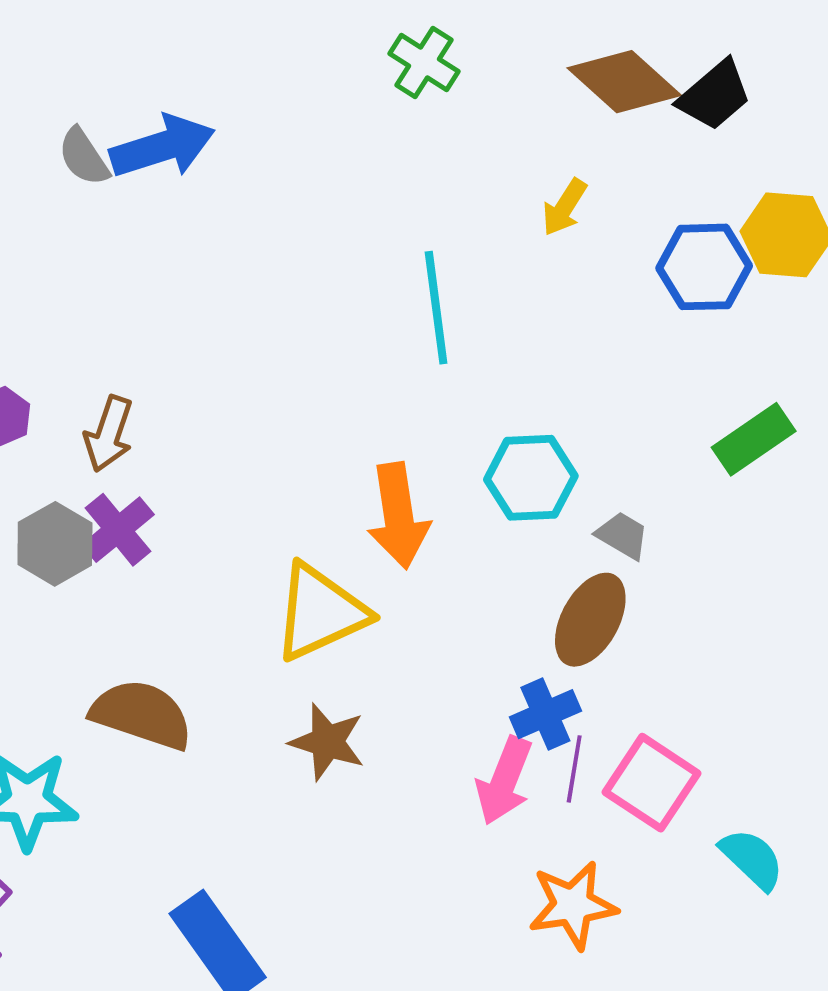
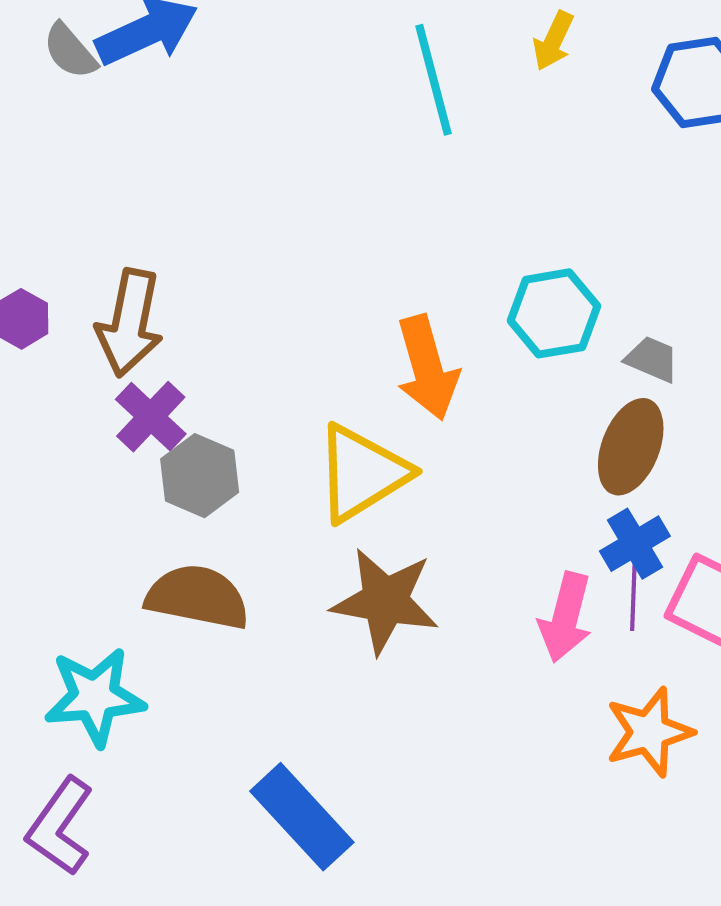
cyan line: (436, 308) -> (434, 80), moved
brown arrow: (109, 434) -> (130, 323), size x1.4
gray hexagon: (55, 544) -> (200, 476), moved
blue cross: (545, 714) -> (635, 544), moved
brown star: (327, 742) -> (385, 601), size x1.4

